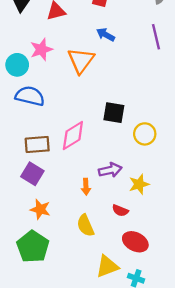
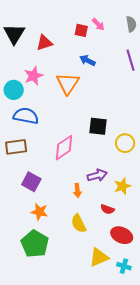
brown rectangle: (37, 145) -> (16, 147), moved

